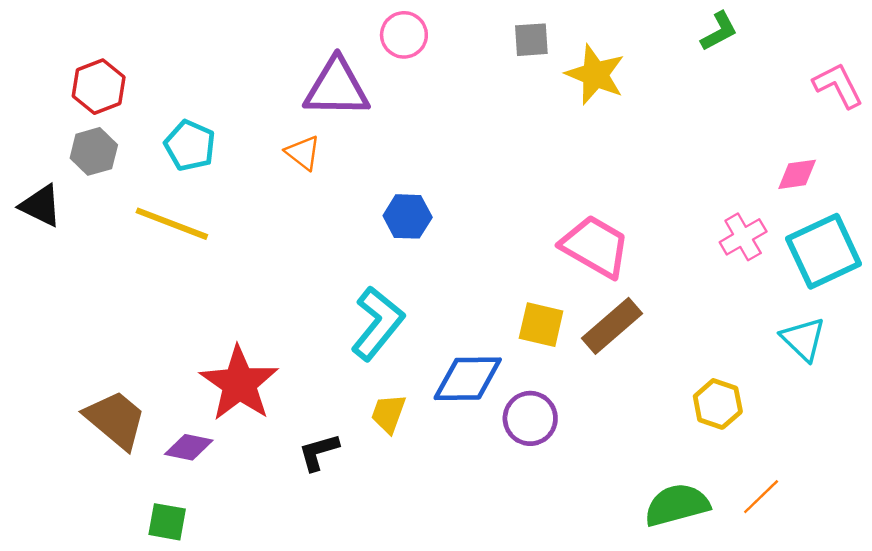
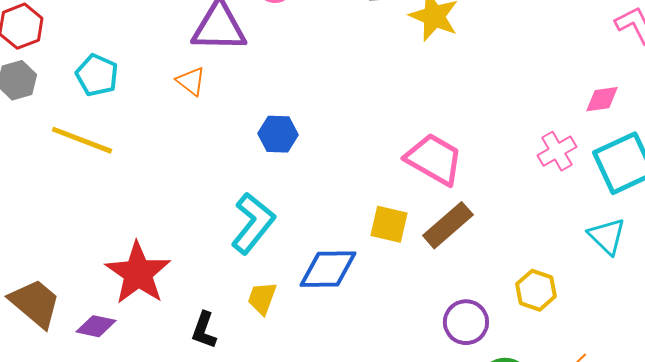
purple circle: (530, 418) -> (466, 322), moved
black L-shape: (319, 452) -> (204, 330), turned -54

